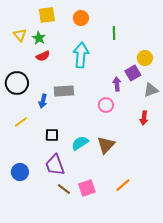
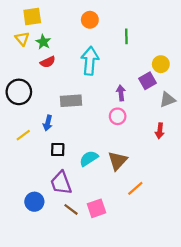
yellow square: (47, 15) -> (32, 16), moved
purple arrow: (117, 84) -> (121, 93), moved
blue arrow: (43, 101) -> (48, 123), moved
blue circle: (20, 172) -> (34, 202), moved
orange line: (123, 185) -> (135, 188), moved

